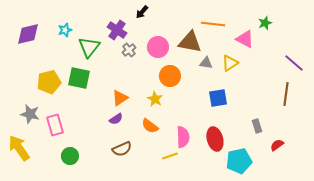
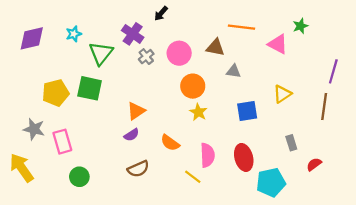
brown triangle: (190, 42) -> (215, 48), size x0.7
yellow triangle: (230, 63) -> (282, 94), moved
purple line: (294, 63) -> (333, 71), turned 65
yellow star: (155, 99) -> (198, 112), moved
yellow line: (170, 156) -> (193, 177), turned 56

